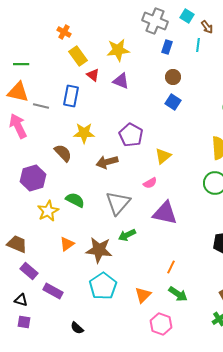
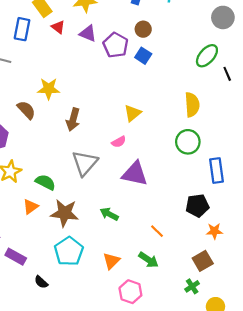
blue rectangle: (71, 96) -> (22, 29), moved
purple pentagon: (131, 135) -> (116, 45), moved
brown arrow: (107, 162) -> (73, 119), turned -60
green semicircle: (75, 200) -> (45, 182), moved
green arrow: (127, 235) -> (109, 214), moved, turned 54
orange line: (171, 267) -> (157, 231), moved, turned -72
black semicircle: (77, 328) -> (41, 282), moved

